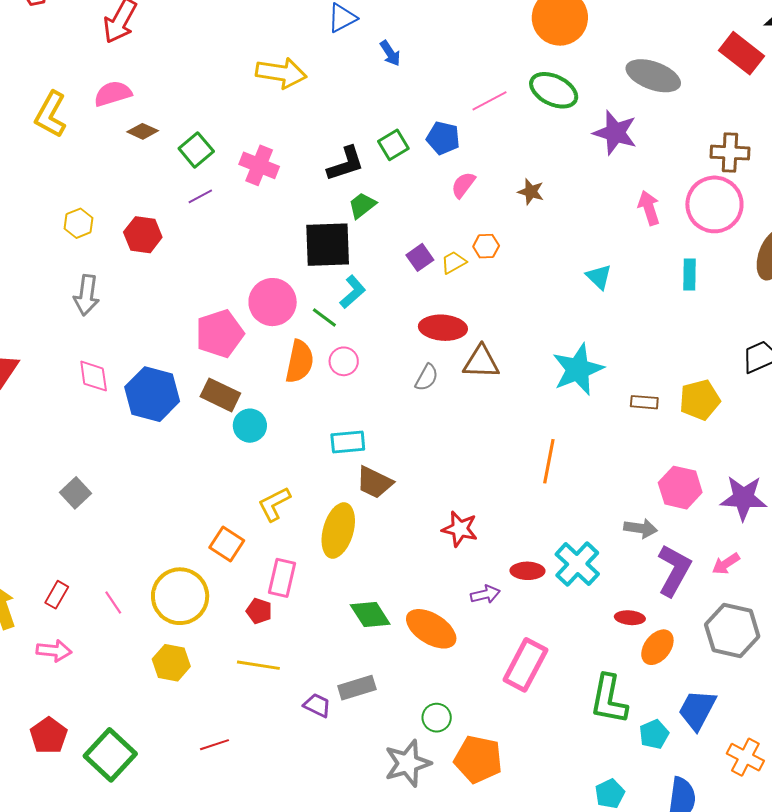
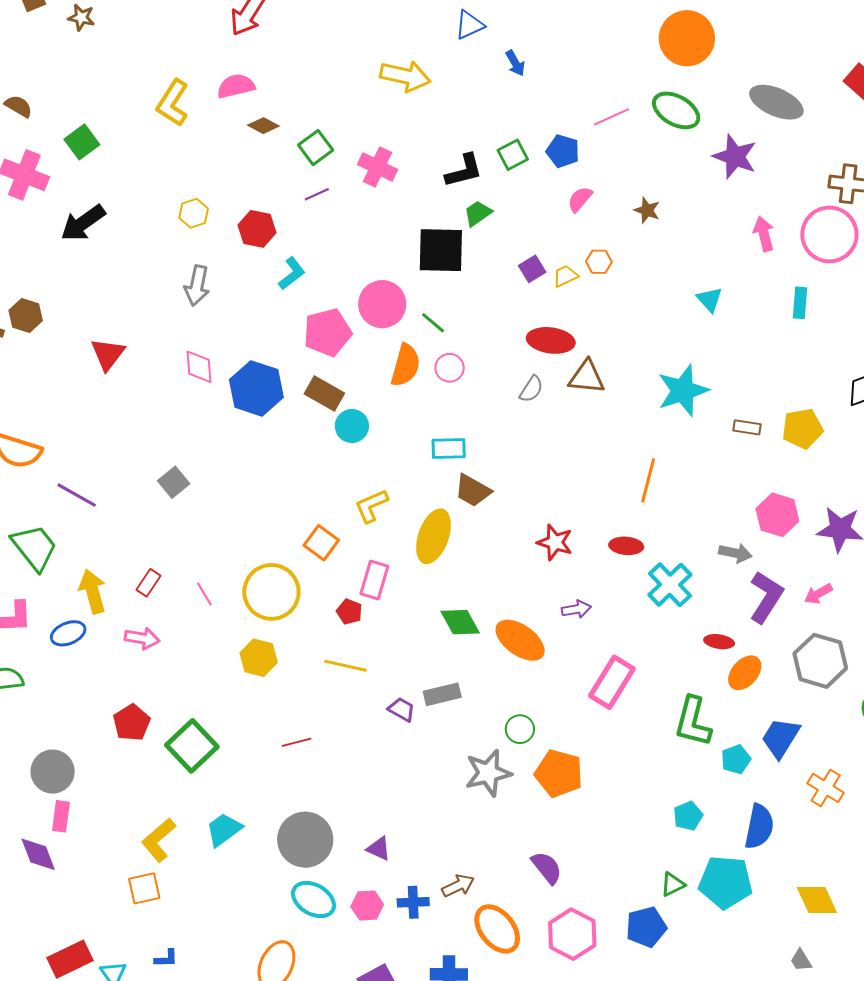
cyan L-shape: (353, 292) -> (292, 273), moved
red ellipse: (527, 571) -> (626, 546), moved

